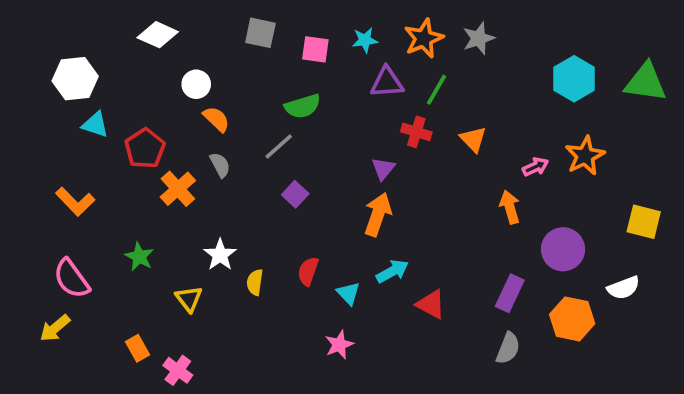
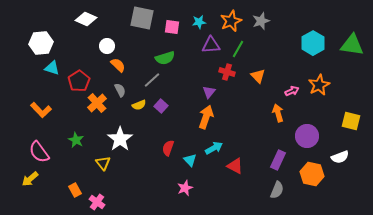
gray square: (260, 33) -> (142, 18), size x1.4
white star: (220, 255) -> (120, 139), size x1.4
yellow semicircle: (255, 282) -> (139, 105), moved, turned -120

